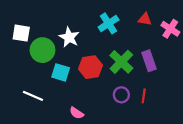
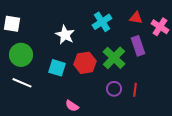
white square: (21, 33) -> (12, 24), moved
green circle: (42, 50) -> (21, 55), moved
purple rectangle: (149, 61) -> (138, 46), moved
white line: (33, 96) -> (22, 83), moved

